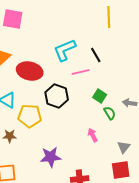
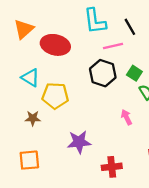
cyan L-shape: (65, 50) -> (95, 21), turned -75
black hexagon: (57, 96) -> (103, 73), moved

